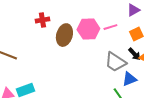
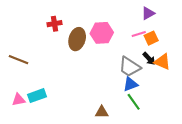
pink line: (110, 27) -> (139, 34), moved
blue triangle: (129, 79) -> (131, 84), moved

